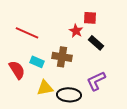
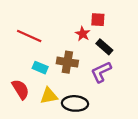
red semicircle: (17, 70) -> (21, 89), moved
purple L-shape: (96, 81) -> (101, 72), moved

